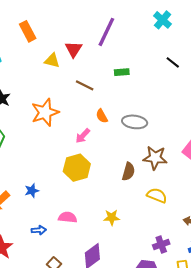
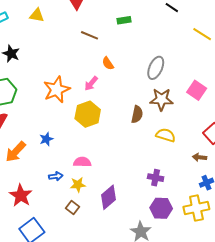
yellow triangle: (52, 61) -> (37, 15), moved
orange star: (45, 112) -> (57, 90), moved
gray ellipse: (135, 122) -> (156, 68), moved, turned -70
yellow star: (112, 217) -> (78, 185), moved
purple cross: (161, 245) -> (156, 178), moved, turned 35

